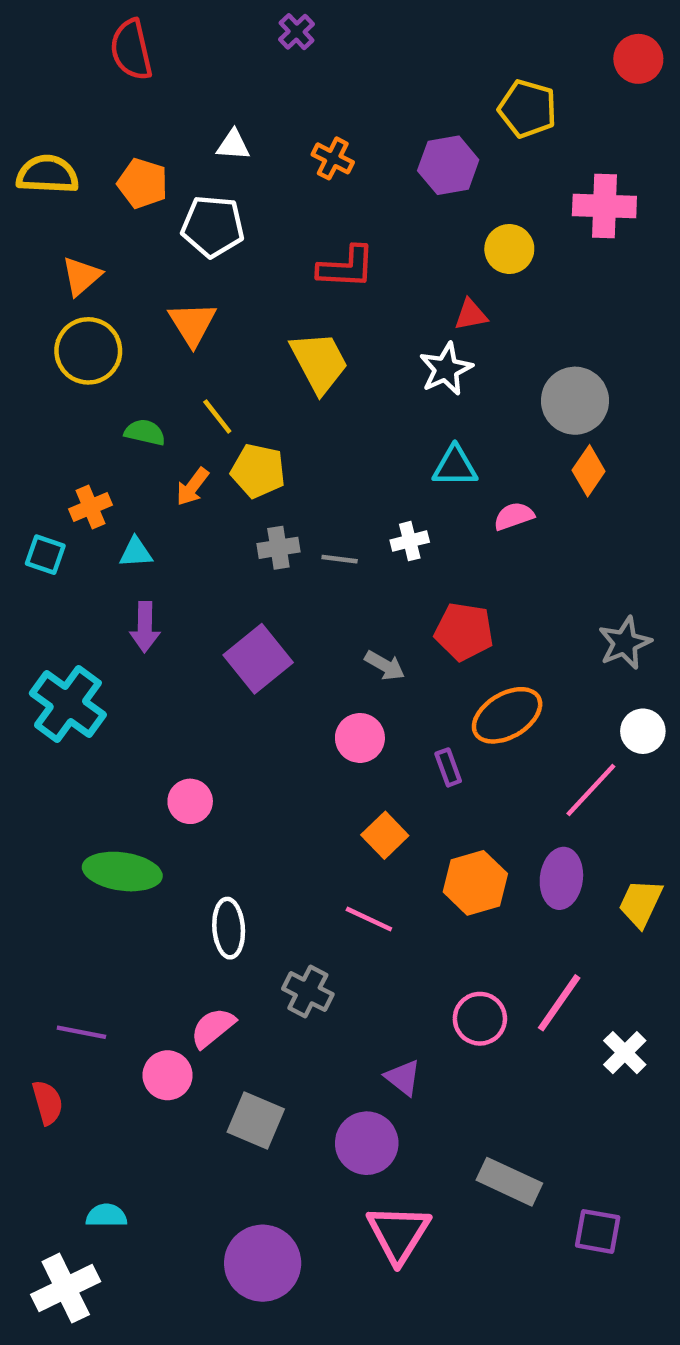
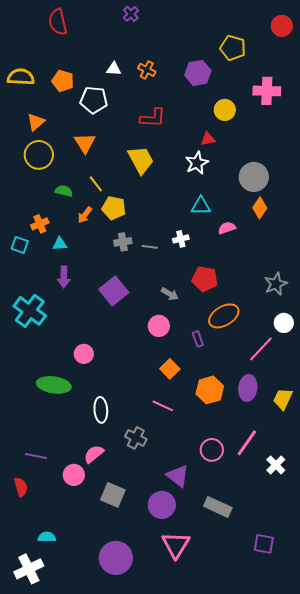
white triangle: (233, 145) -> (114, 69), moved
purple triangle: (403, 1078) -> (178, 476), size x1.4
gray rectangle: (509, 1182) -> (218, 507), moved

